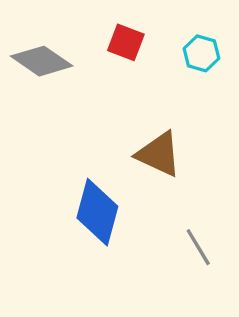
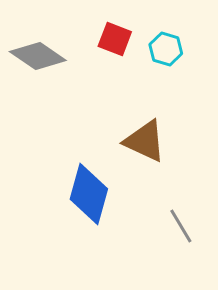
cyan hexagon: (201, 53) -> (166, 49), moved

